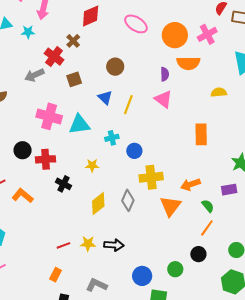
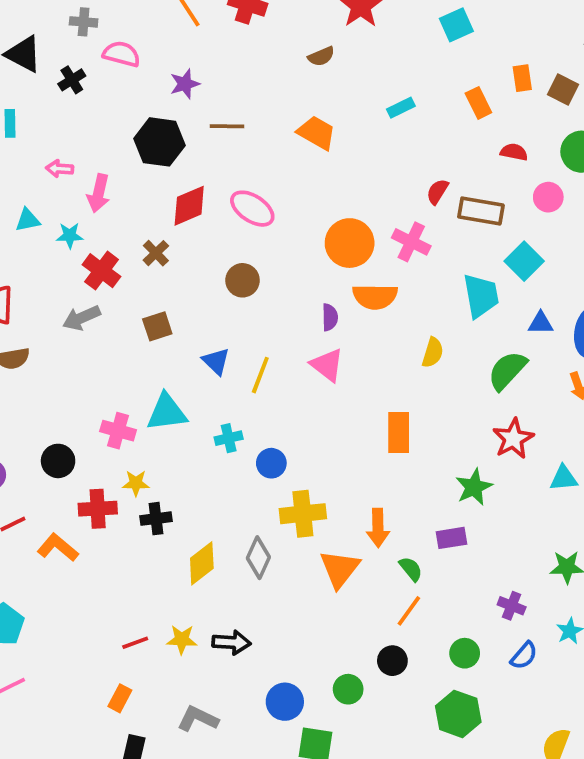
pink ellipse: (136, 24) -> (252, 209), moved
pink cross: (207, 34) -> (411, 242), turned -36
red cross: (54, 57) -> (101, 271), moved
brown circle: (115, 67) -> (242, 280), moved
yellow semicircle: (219, 92) -> (433, 353), turned 112
pink cross: (49, 116) -> (118, 431), moved, size x0.7
red cross: (46, 159) -> (98, 509), moved
yellow star: (92, 165) -> (136, 483), moved
black cross: (63, 184) -> (156, 519), moved, turned -35
orange arrow: (190, 184) -> (378, 528), turned -72

